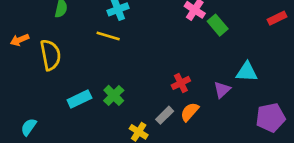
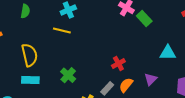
yellow semicircle: (50, 55) -> (30, 55), moved
purple triangle: (222, 90) -> (151, 79), moved
cyan rectangle: (79, 99) -> (30, 80), moved, turned 30

